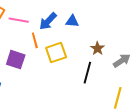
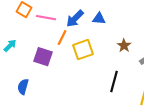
orange line: (35, 40) -> (62, 38), turned 42
black line: (87, 73) -> (114, 82), moved

